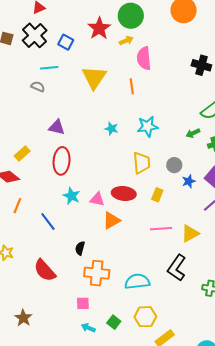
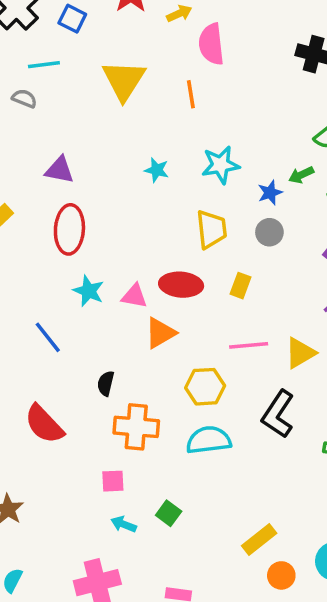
blue star: (189, 181) -> (270, 193), moved
yellow hexagon: (145, 317) -> (205, 387), moved

